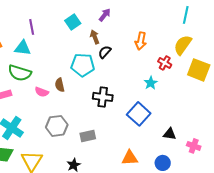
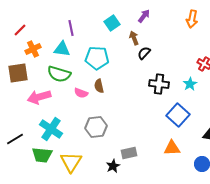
orange arrow: (141, 41) -> (192, 19), moved
cyan pentagon: (83, 65) -> (97, 58), moved
black cross: (103, 97) -> (159, 84), moved
gray rectangle: (88, 136) -> (129, 153), moved
orange triangle: (130, 158) -> (172, 148), moved

